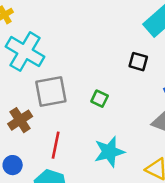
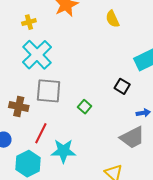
brown cross: (20, 120) -> (19, 107), turned 30
cyan star: (109, 152) -> (63, 151), moved

